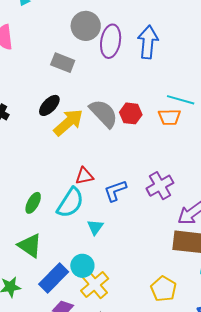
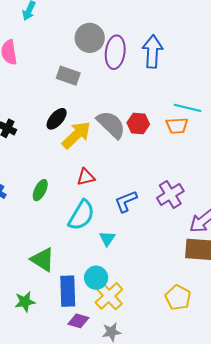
red triangle: (84, 176) -> (86, 177), moved
green ellipse: (33, 203) -> (40, 190), moved
blue rectangle: (54, 278) -> (68, 291), turned -44

